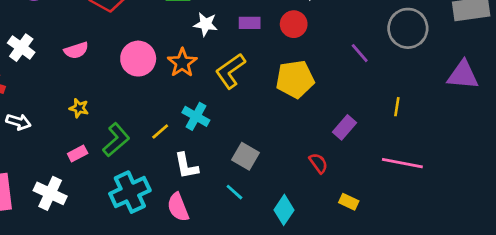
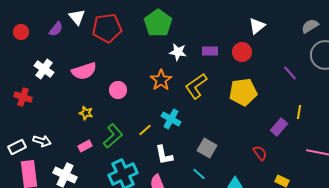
pink semicircle: (76, 50) -> (84, 71), size x1.4
pink circle: (138, 59) -> (118, 90), moved, size x0.7
yellow line: (397, 107) -> (299, 112), moved
white arrow: (18, 122) -> (42, 141), moved

